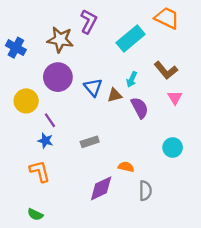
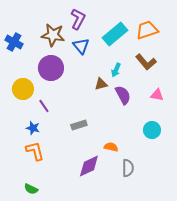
orange trapezoid: (167, 18) -> (147, 30), moved, turned -45
blue triangle: (93, 87) -> (81, 46), moved
pink triangle: (175, 98) -> (157, 95), moved, turned -48
blue star: (45, 141) -> (33, 128), moved

